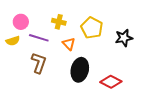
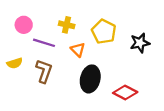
yellow semicircle: (13, 41) -> (15, 63), moved

